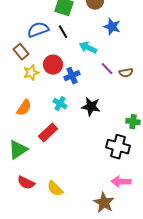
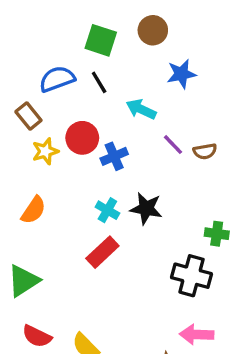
blue star: (112, 27) -> (181, 74), turned -30
cyan cross: (60, 104) -> (107, 210), moved
red rectangle: (48, 133) -> (102, 252), moved

